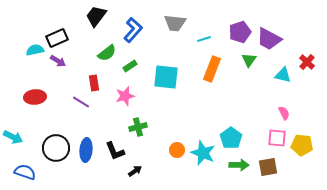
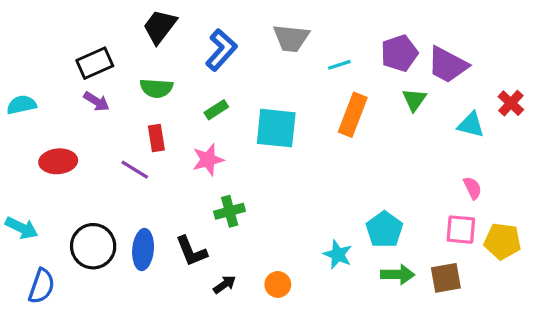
cyan semicircle: (35, 50) -> (22, 105), moved
green semicircle: (107, 53) -> (156, 88), moved, turned 42
orange circle: (177, 150) -> (278, 284), moved
cyan star: (203, 153) -> (338, 255), size x0.7
blue semicircle: (25, 172) -> (42, 286), turned 90

